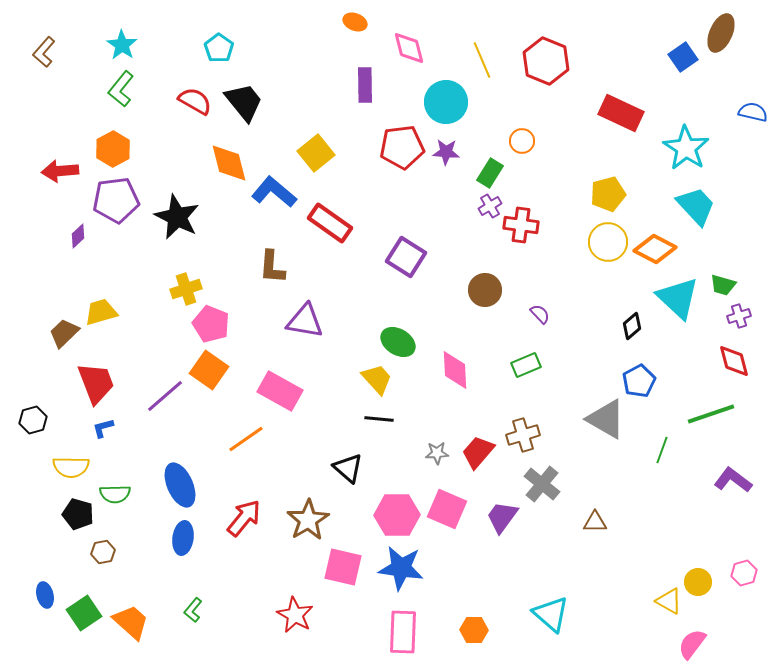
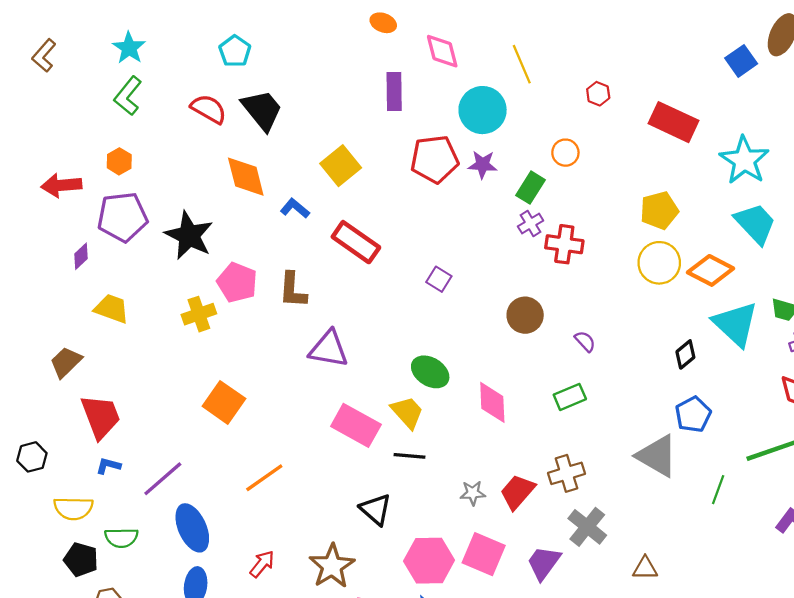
red hexagon: (546, 61) -> (598, 94), moved, size x0.5
orange hexagon: (113, 149) -> (119, 161), size x0.7
blue L-shape: (274, 192) -> (295, 208), size x0.6
purple square: (406, 257) -> (439, 279), size x0.6
yellow trapezoid: (101, 312) -> (112, 309), moved, turned 36
pink pentagon: (211, 324) -> (237, 282), moved
pink rectangle: (280, 391) -> (356, 425), moved
purple line: (165, 396) -> (163, 479), moved
blue L-shape: (103, 428) -> (108, 466), turned 30
red arrow: (244, 518) -> (262, 564), size x0.7

